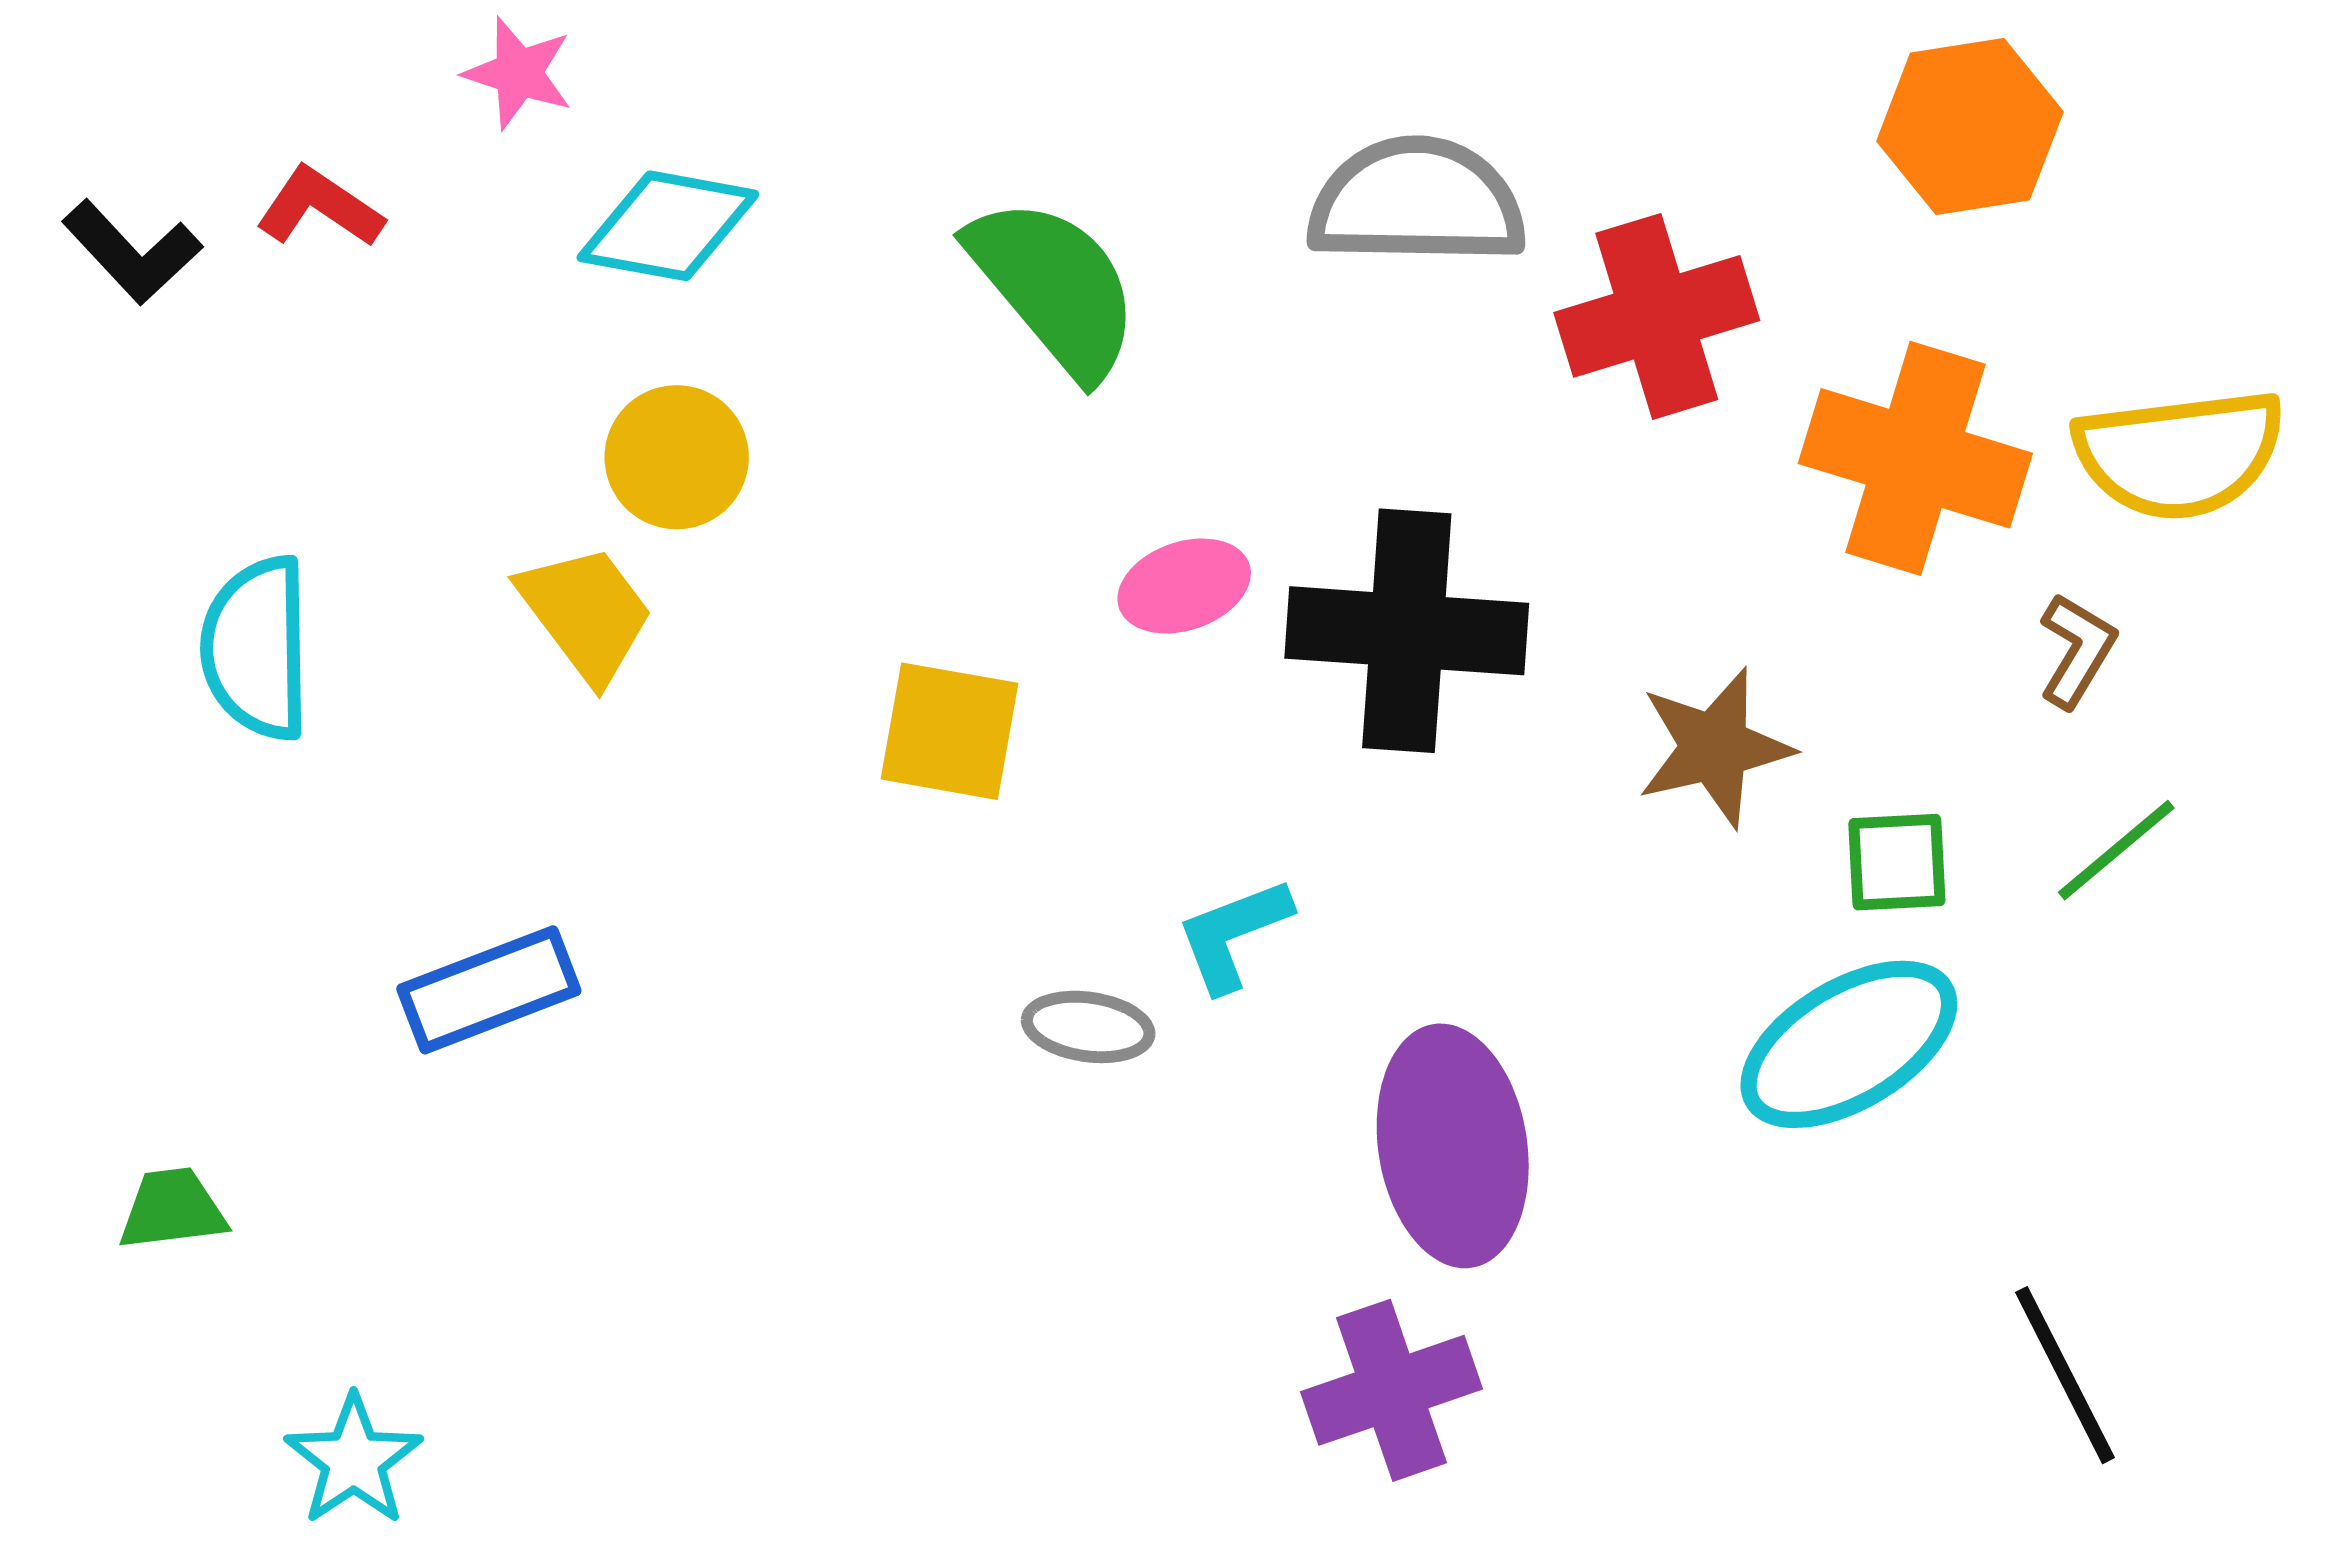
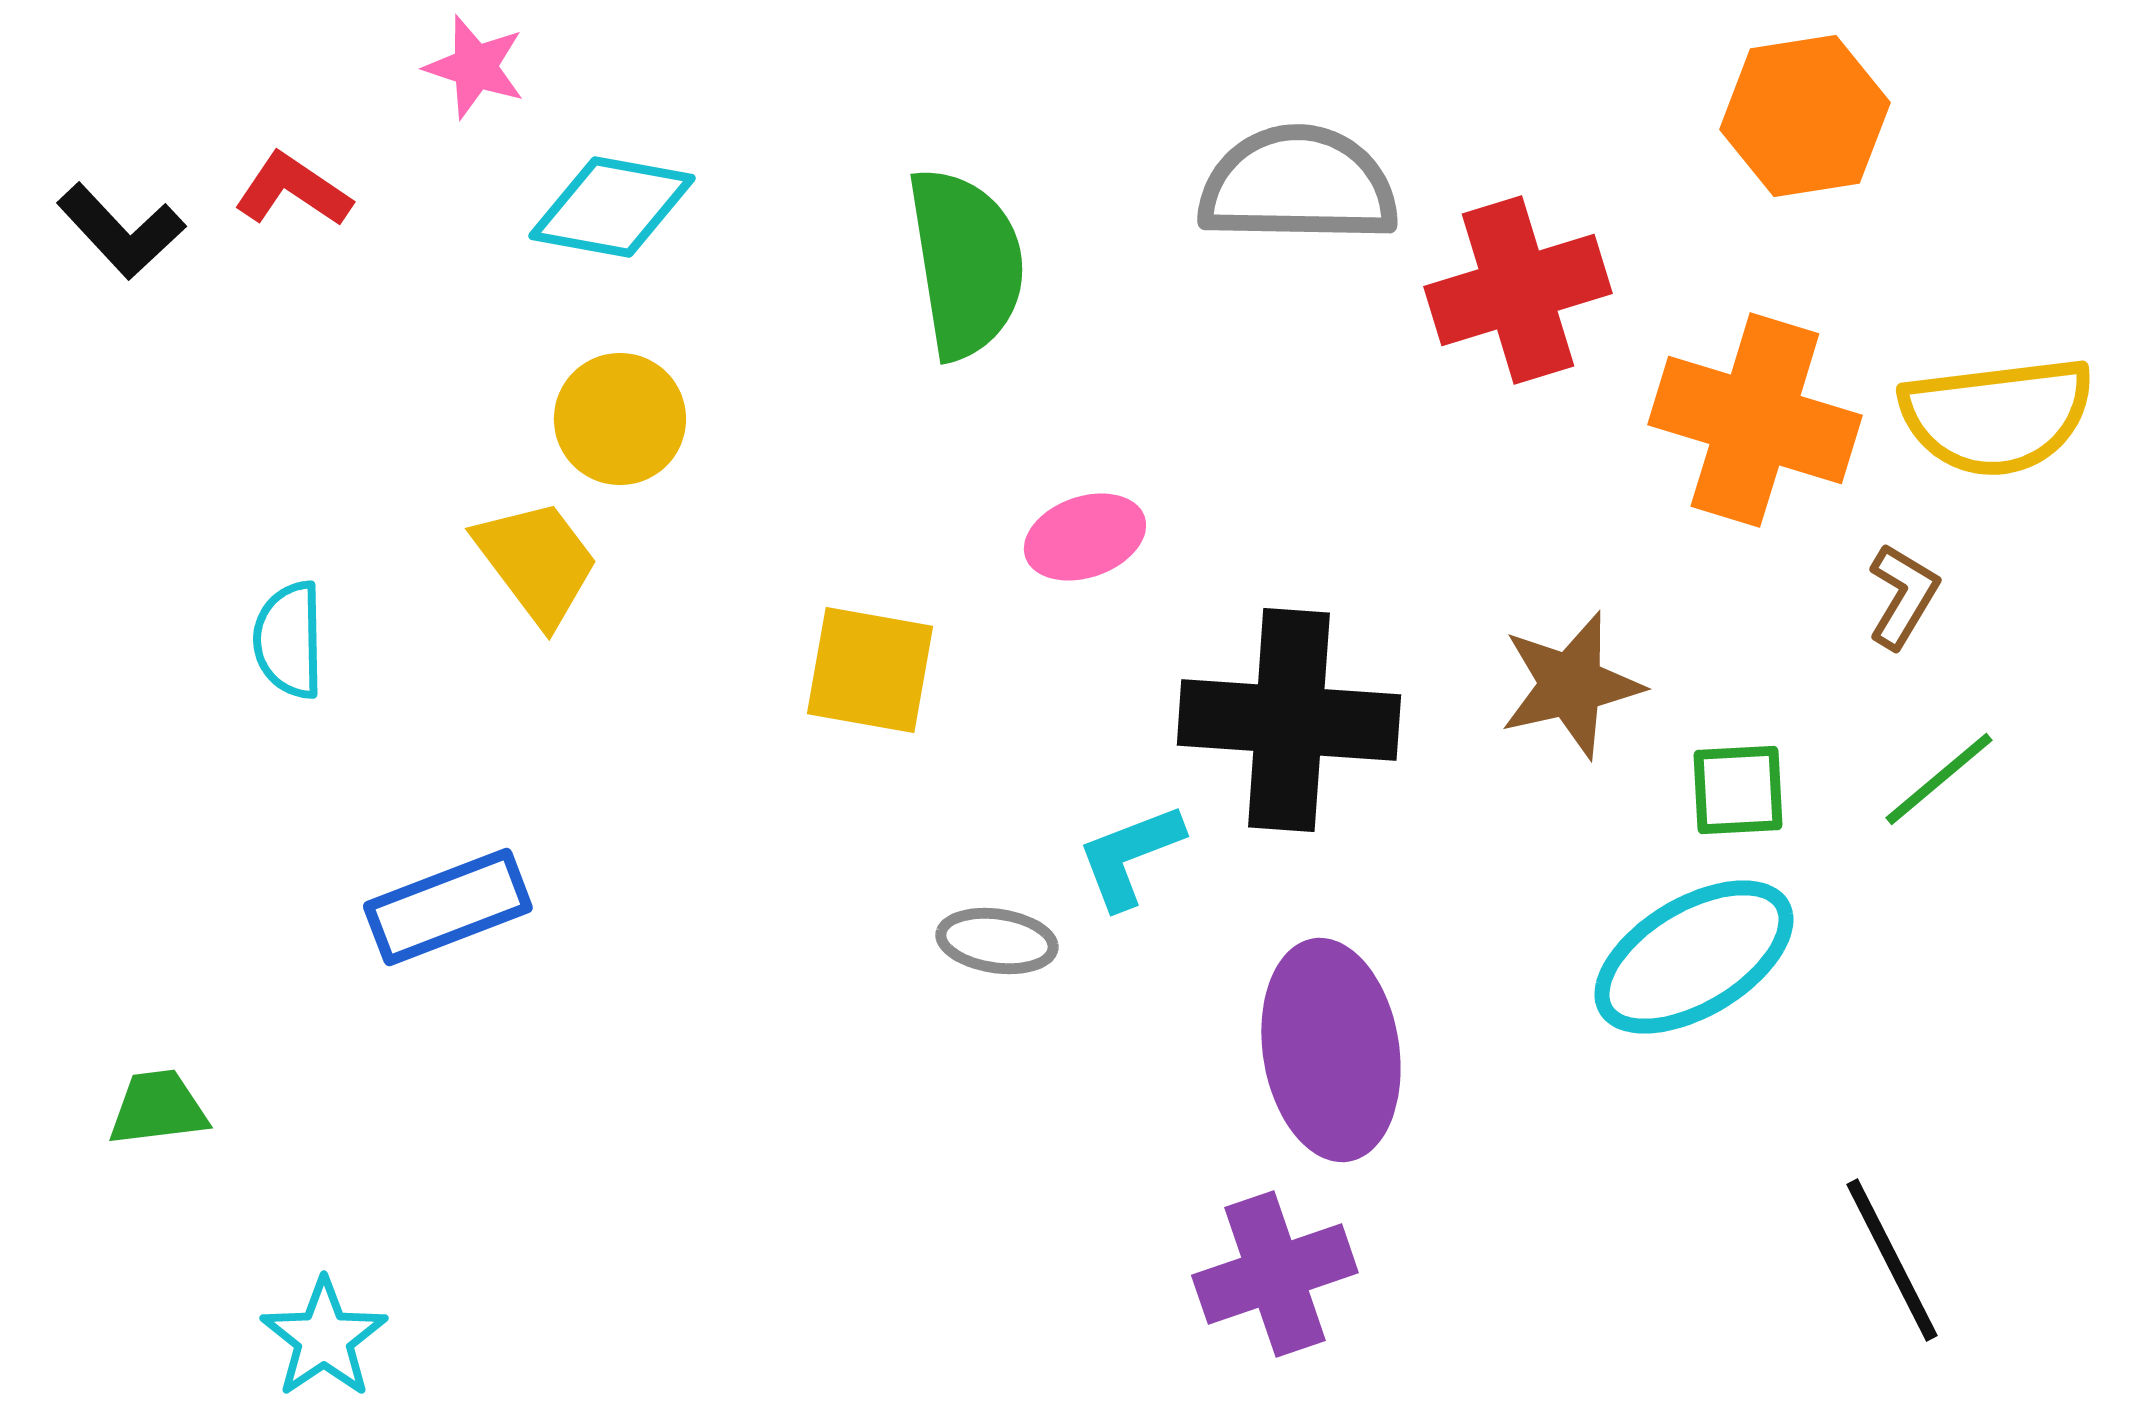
green semicircle: (1054, 287) -> (966, 263), turned 31
black cross: (1407, 631) -> (1289, 720), moved
cyan semicircle: (256, 648) -> (289, 640), moved, size x0.7

